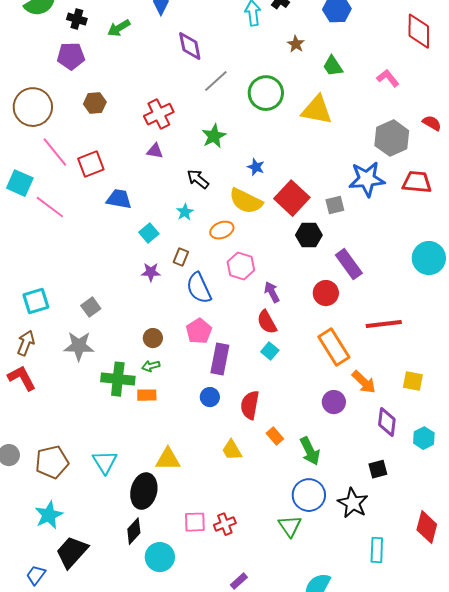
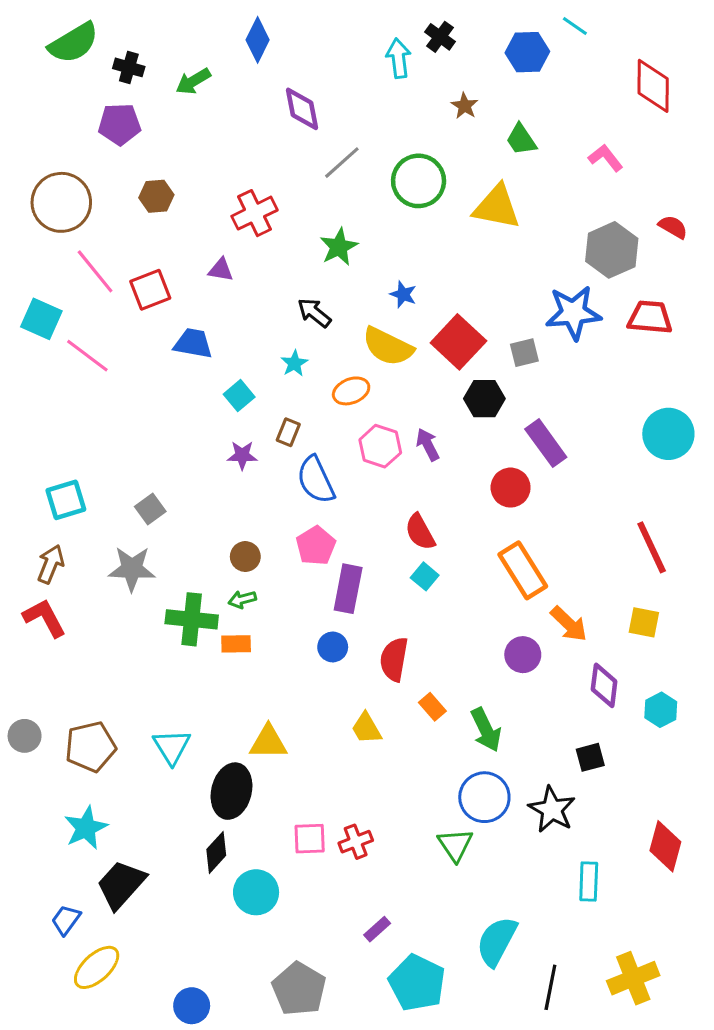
purple triangle: (155, 151) -> (221, 270), moved
purple arrow: (272, 292) -> (428, 445), moved
red line: (384, 324) -> (652, 547), moved, turned 72

